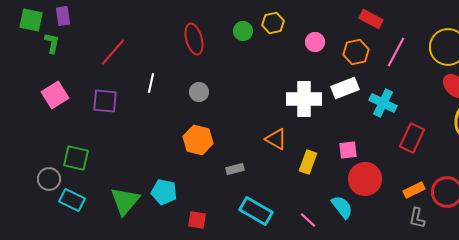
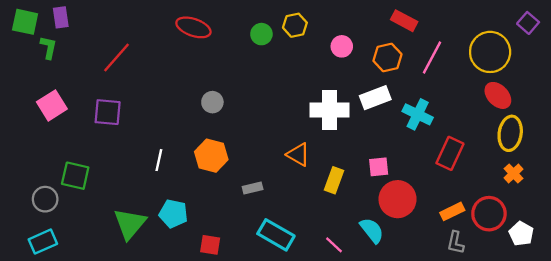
red ellipse: (194, 39) -> (193, 27), moved, turned -56
white line: (151, 83) -> (159, 160), moved
cyan rectangle: (72, 200) -> (43, 242), moved, turned -50

